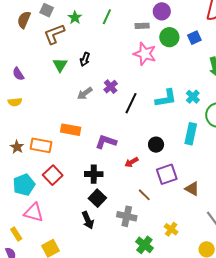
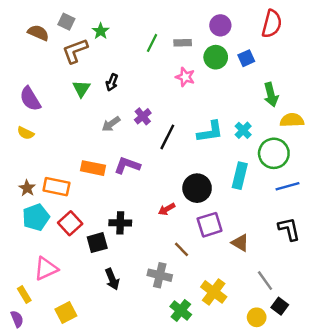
purple circle: (162, 11) -> (220, 25), moved
green line: (107, 17) -> (152, 43), moved
brown semicircle: (24, 20) -> (38, 33), turned 90
pink star: (145, 54) -> (185, 77), size x0.7
purple semicircle: (18, 74) -> (30, 99), size x1.5
yellow semicircle: (15, 102) -> (26, 133), turned 32
purple L-shape: (106, 142) -> (127, 165), moved
black circle: (156, 145) -> (197, 188), size x1.5
cyan pentagon: (24, 185) -> (36, 217), moved
black square: (97, 198) -> (97, 243), moved, turned 30
pink triangle: (34, 213) -> (46, 269), turned -40
yellow cross: (171, 229) -> (214, 292), size x1.5

